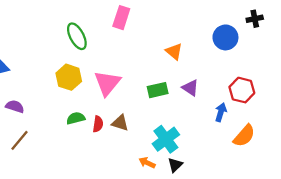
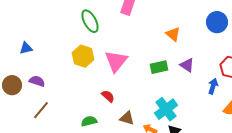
green semicircle: (76, 118) -> (89, 121), moved
brown triangle: (120, 123) -> (127, 118), moved
red semicircle: (98, 124) -> (108, 96), turned -56

